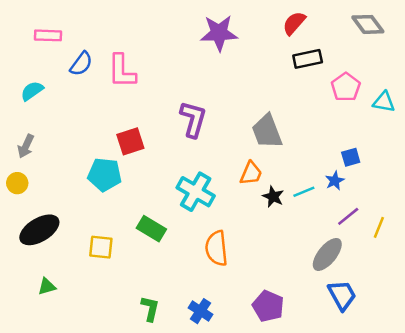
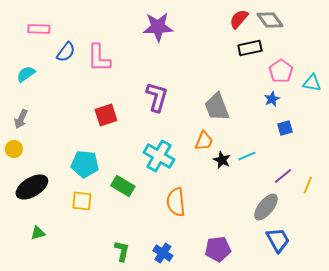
gray diamond: (368, 24) -> (270, 20), moved
purple star: (219, 33) -> (158, 27), moved
cyan pentagon: (105, 174) -> (85, 164), moved
blue star: (335, 181) -> (272, 99), moved
purple pentagon: (268, 306) -> (218, 249), turned -30

